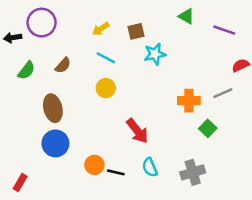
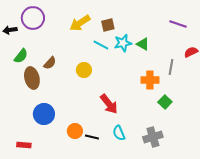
green triangle: (186, 16) -> (143, 44), moved
yellow arrow: (101, 29) -> (80, 23), size x1.5
cyan line: (106, 58) -> (101, 45), moved
brown semicircle: (63, 65) -> (50, 63), moved
gray line: (223, 93) -> (171, 67), moved, turned -56
brown ellipse: (53, 108) -> (32, 78), moved
red rectangle: (20, 182) -> (24, 145), moved, turned 64

